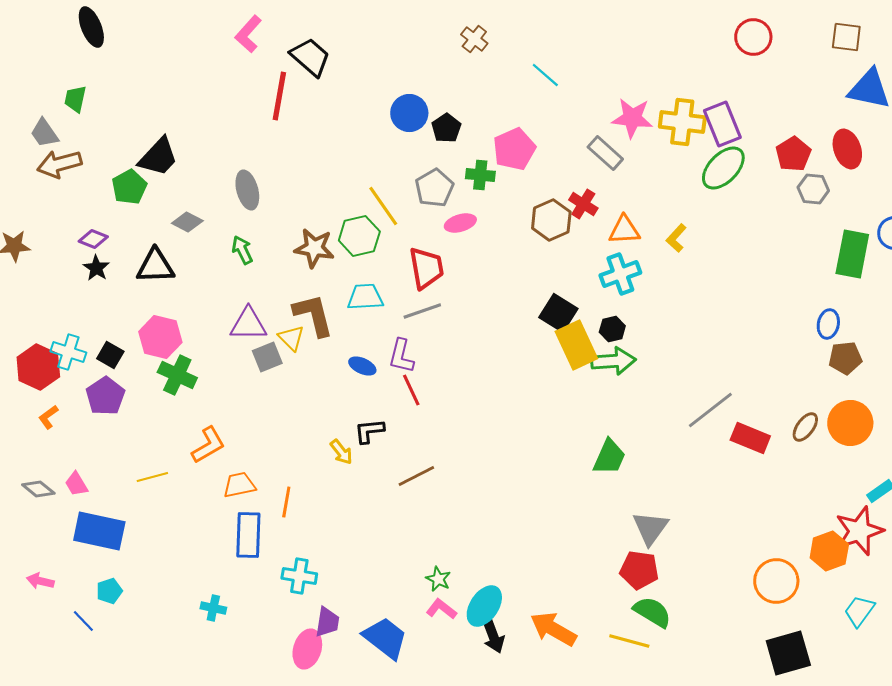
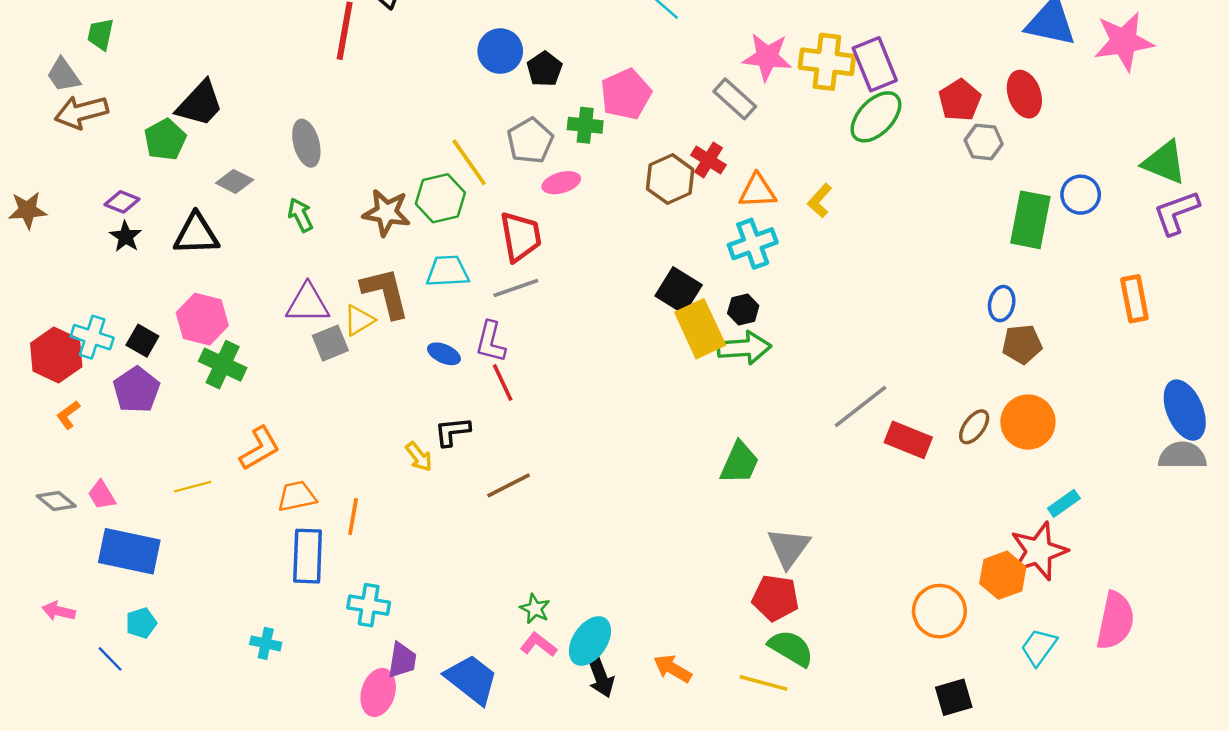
yellow triangle: (291, 338) -> (359, 320), turned 44
orange arrow: (553, 629) -> (673, 669), size x0.7
black square: (788, 653) -> (954, 697), size x0.7

